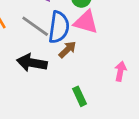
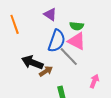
gray line: (35, 26) -> (69, 57), moved
brown arrow: (67, 50) -> (46, 71), moved

